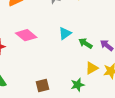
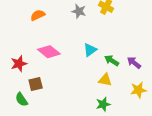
yellow triangle: (92, 68) -> (105, 80), moved, turned 40
brown square: (43, 85) -> (36, 84), moved

